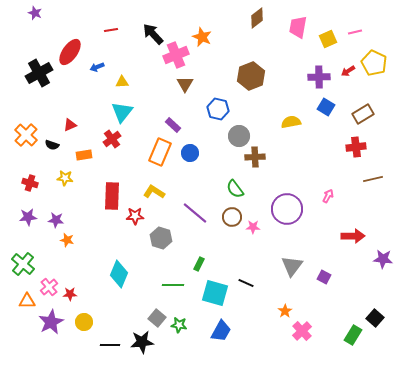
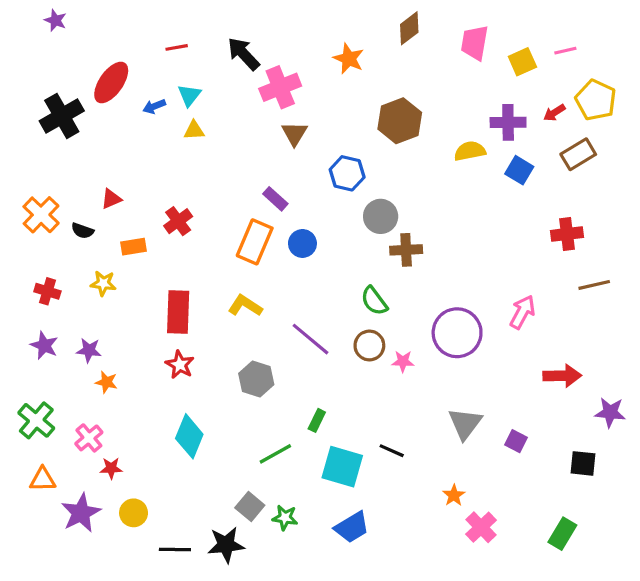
orange star: (202, 37) -> (349, 59), moved
cyan triangle: (122, 112) -> (189, 95), moved, size x0.7
brown rectangle: (363, 114) -> (578, 154), moved
yellow semicircle: (291, 122) -> (470, 151), moved
pink arrow: (328, 196) -> (522, 312), size x1.5
red star: (135, 216) -> (180, 365), moved, turned 30
purple star: (28, 217) -> (44, 345), turned 30
green line: (173, 285) -> (275, 454), turned -30
pink cross: (49, 287) -> (89, 438), moved
black square: (375, 318) -> (583, 463), moved, turned -36
blue trapezoid: (221, 331) -> (352, 527), turned 30

